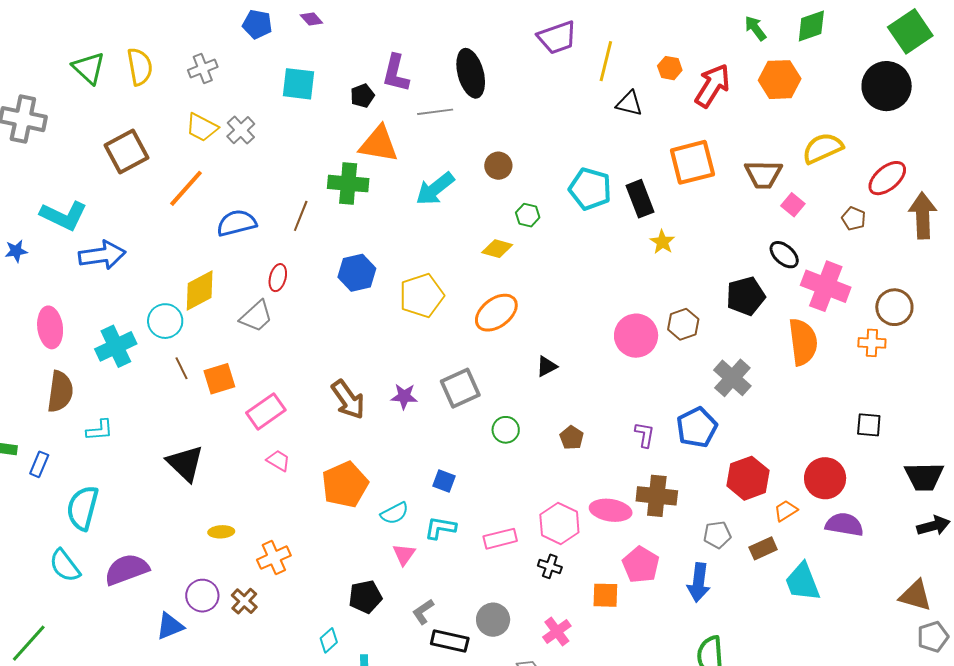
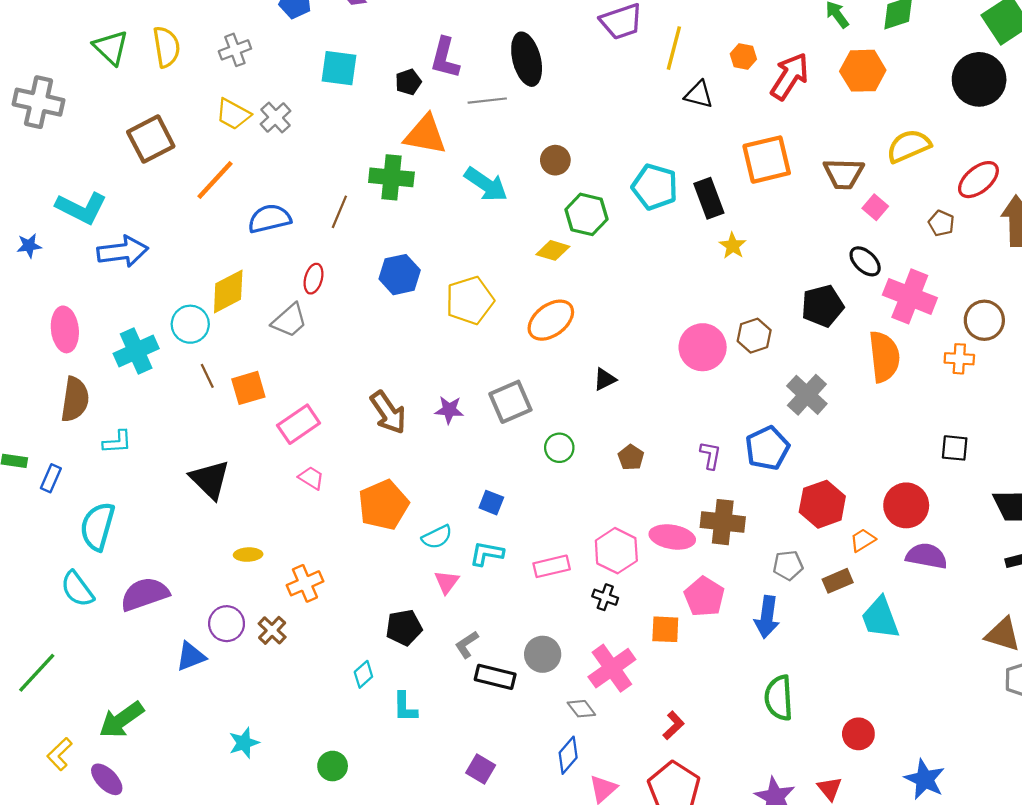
cyan arrow: (435, 189) -> (486, 184), turned -108
green hexagon: (528, 215) -> (586, 214), size x1.6
pink cross: (557, 632) -> (612, 668), size x1.5

